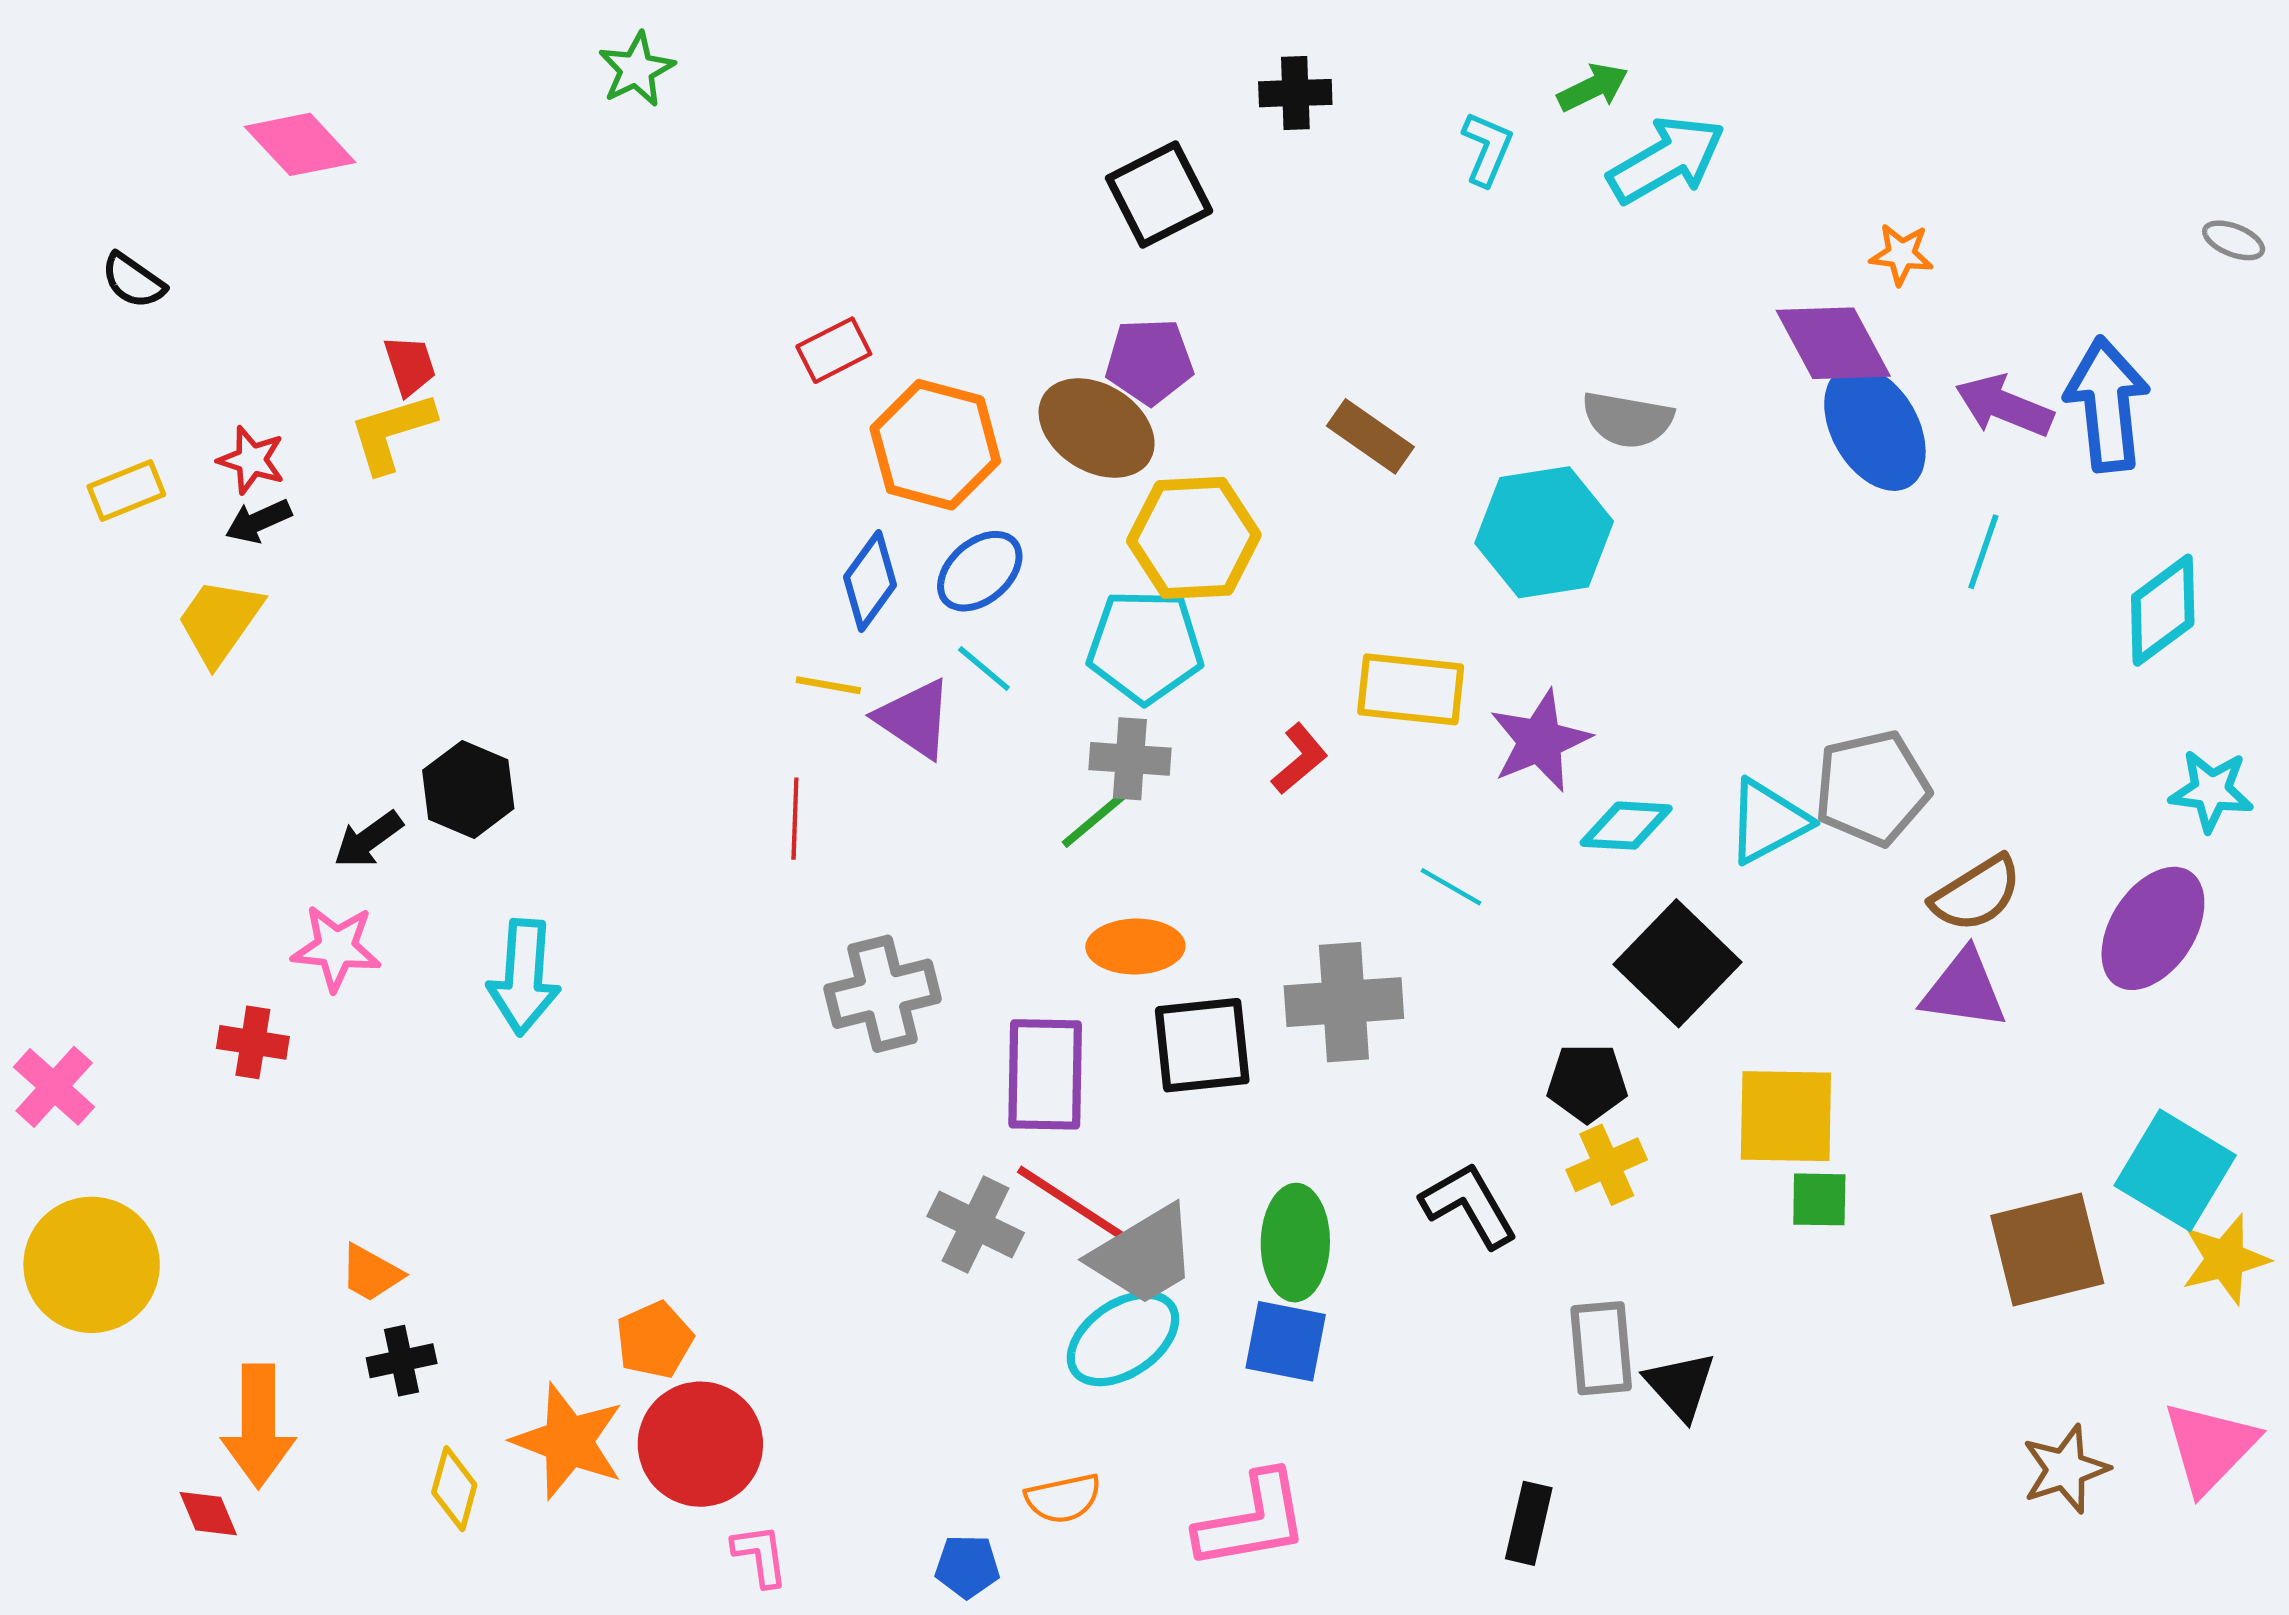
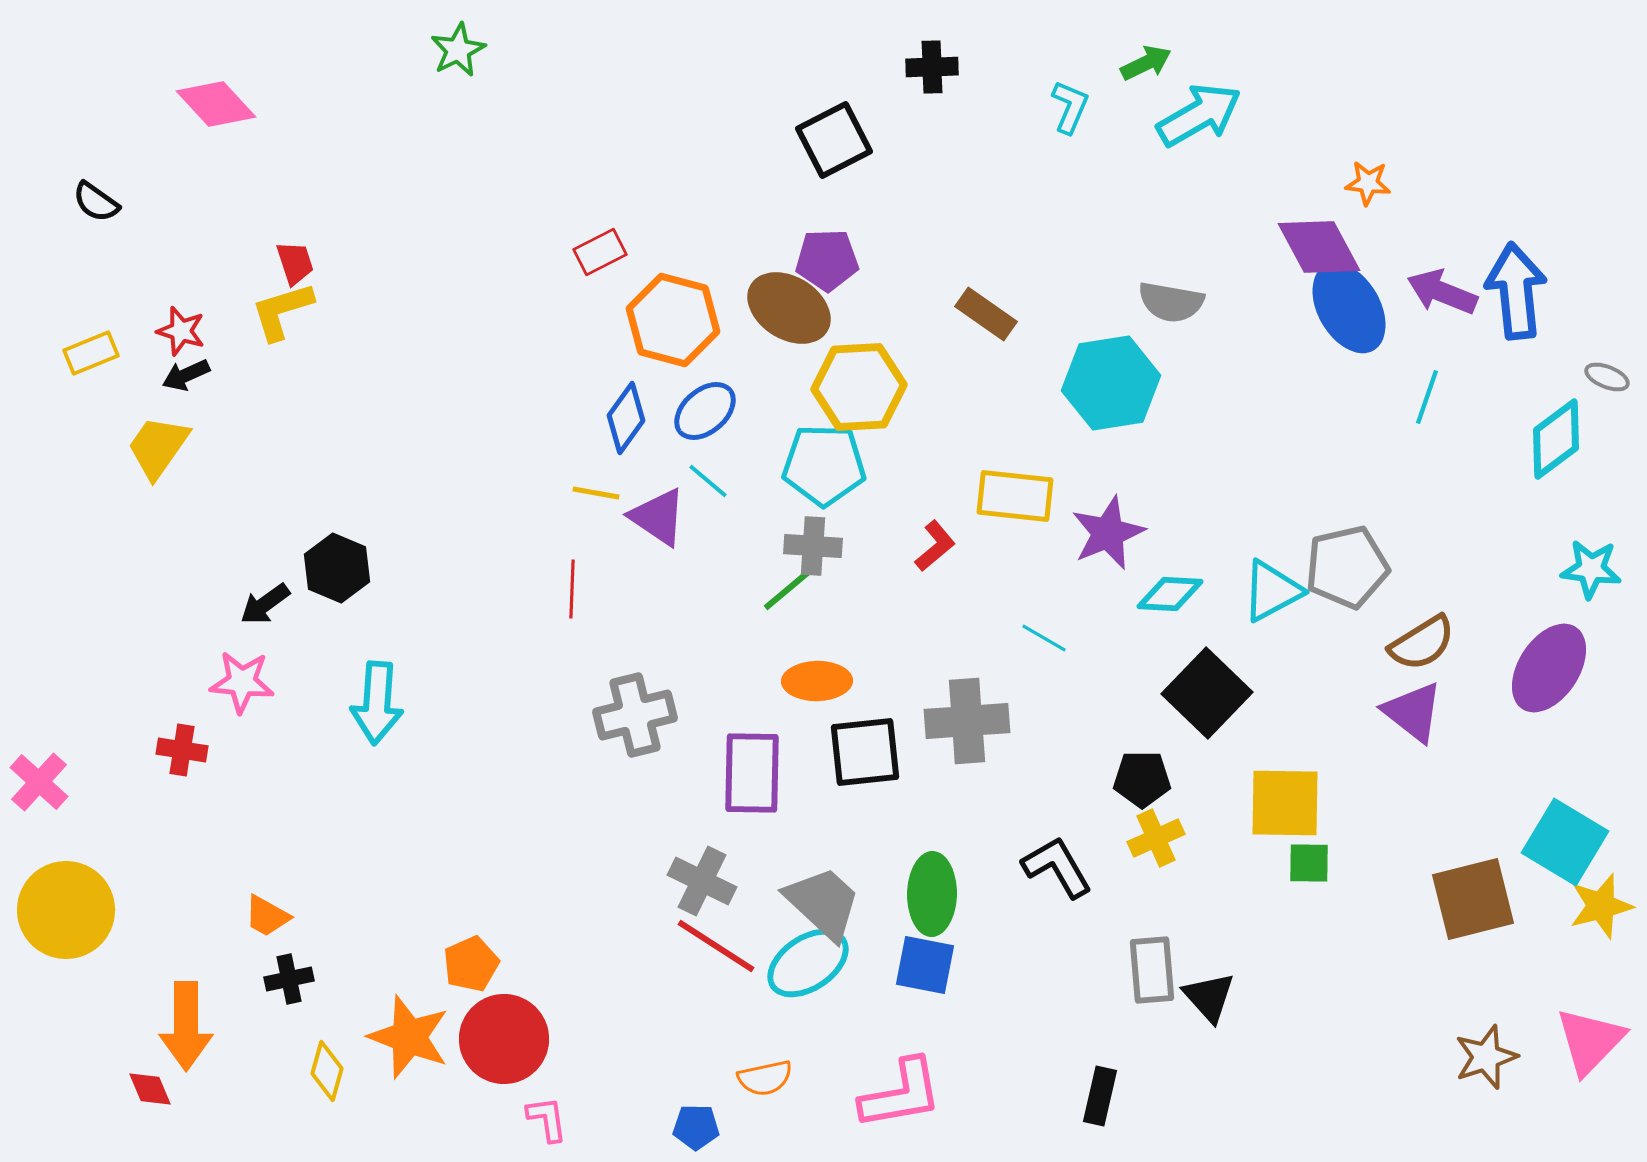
gray ellipse: (2234, 240) -> (1607, 377), moved
purple triangle: (1964, 990) -> (1413, 712), turned 30
red line: (1070, 1202) -> (716, 946), moved
gray trapezoid: (1144, 1255) -> (823, 903), turned -106

